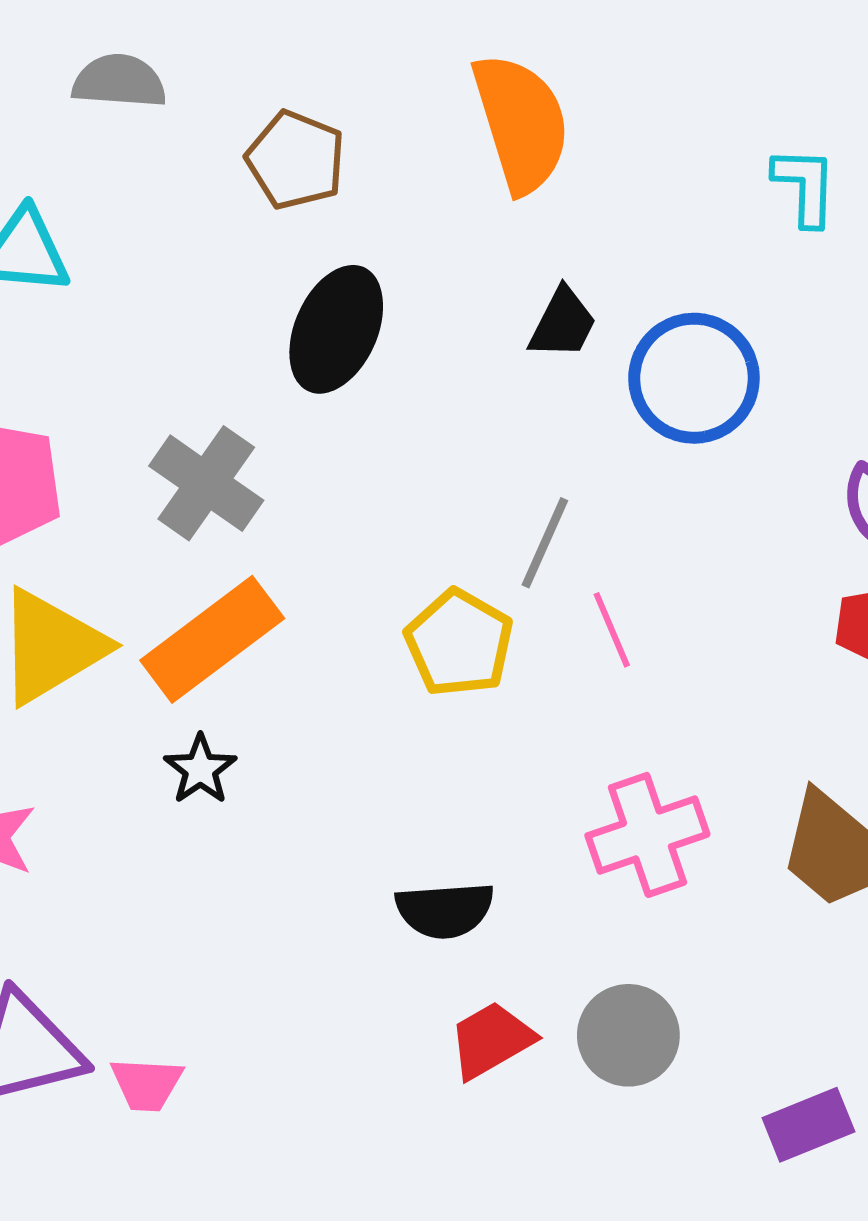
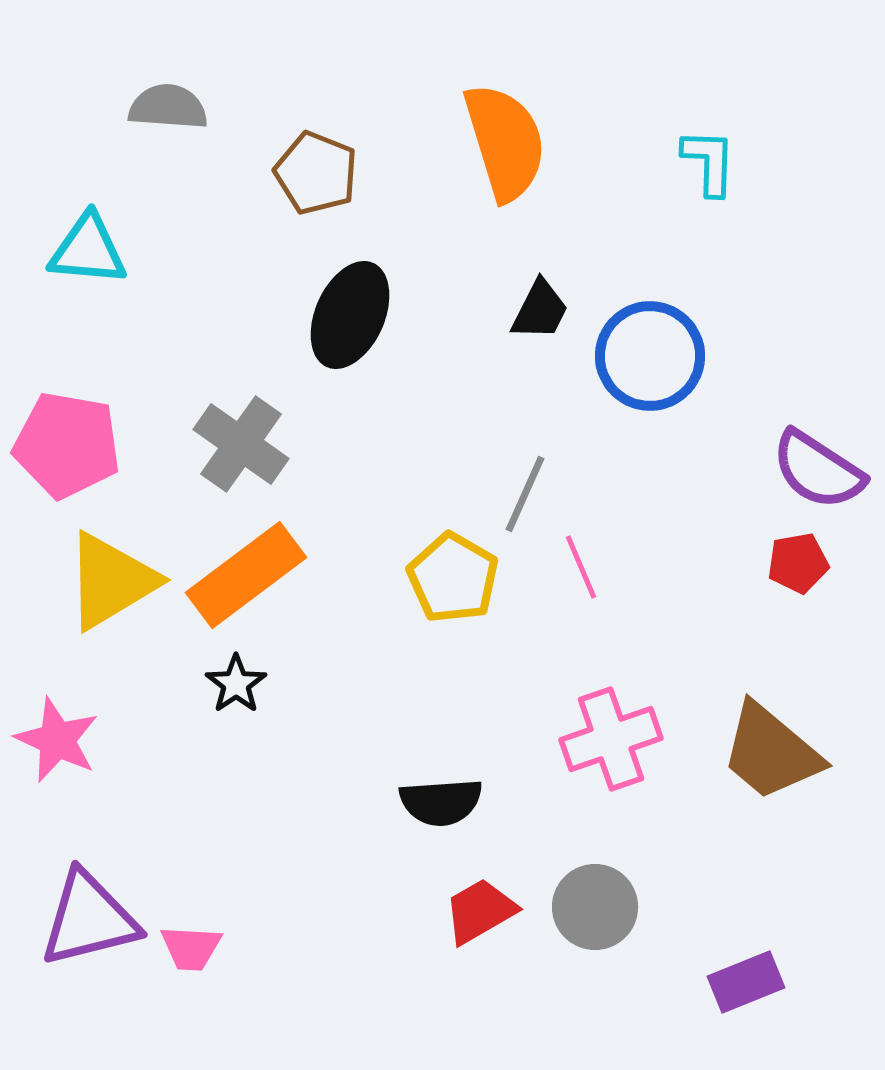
cyan L-shape: (805, 186) -> (709, 162), moved

